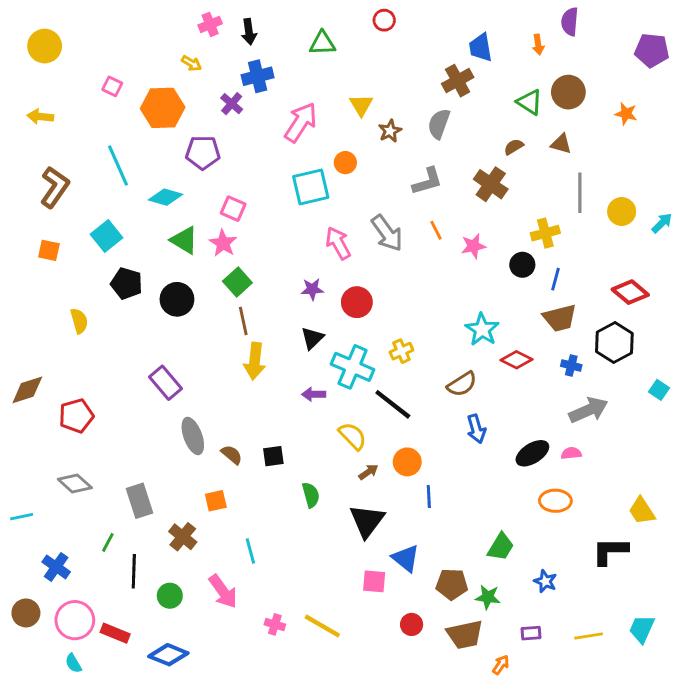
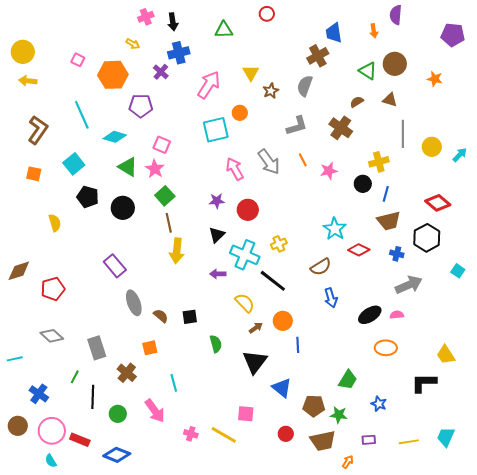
yellow circle: (45, 46) -> (23, 52), moved
pink square: (374, 581) -> (246, 414), moved

